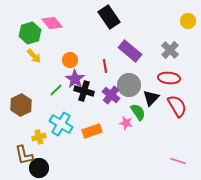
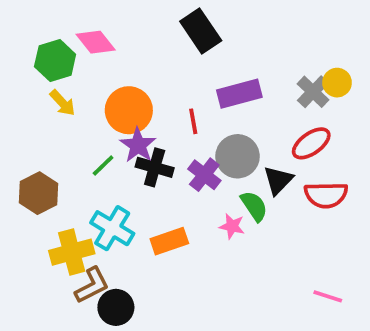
yellow circle: (188, 21) -> (337, 83), moved
purple rectangle: (130, 51) -> (239, 94), turned -55
orange circle: (70, 60) -> (129, 110), size x1.6
red ellipse: (169, 78) -> (311, 143), turned -40
red semicircle: (177, 106) -> (326, 195), turned 120
yellow cross: (39, 137) -> (72, 252), size x1.6
brown L-shape: (24, 155) -> (92, 285), moved, turned -105
black circle: (39, 168) -> (116, 307), moved

